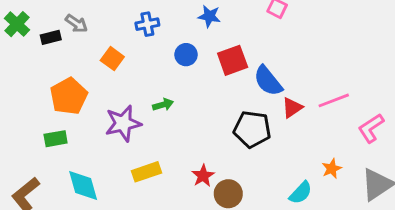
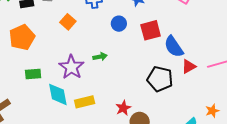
orange pentagon: (69, 96) -> (22, 37), moved
purple star: (123, 123) -> (71, 67), turned -30
green rectangle: (56, 139) -> (33, 74), moved
cyan diamond: (83, 186) -> (58, 94), moved

